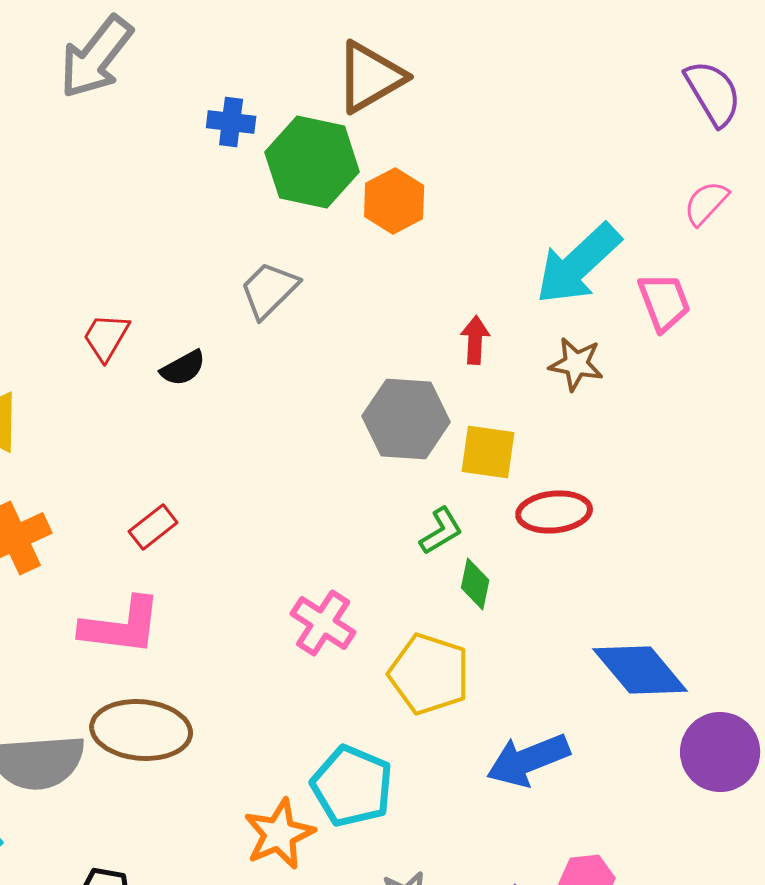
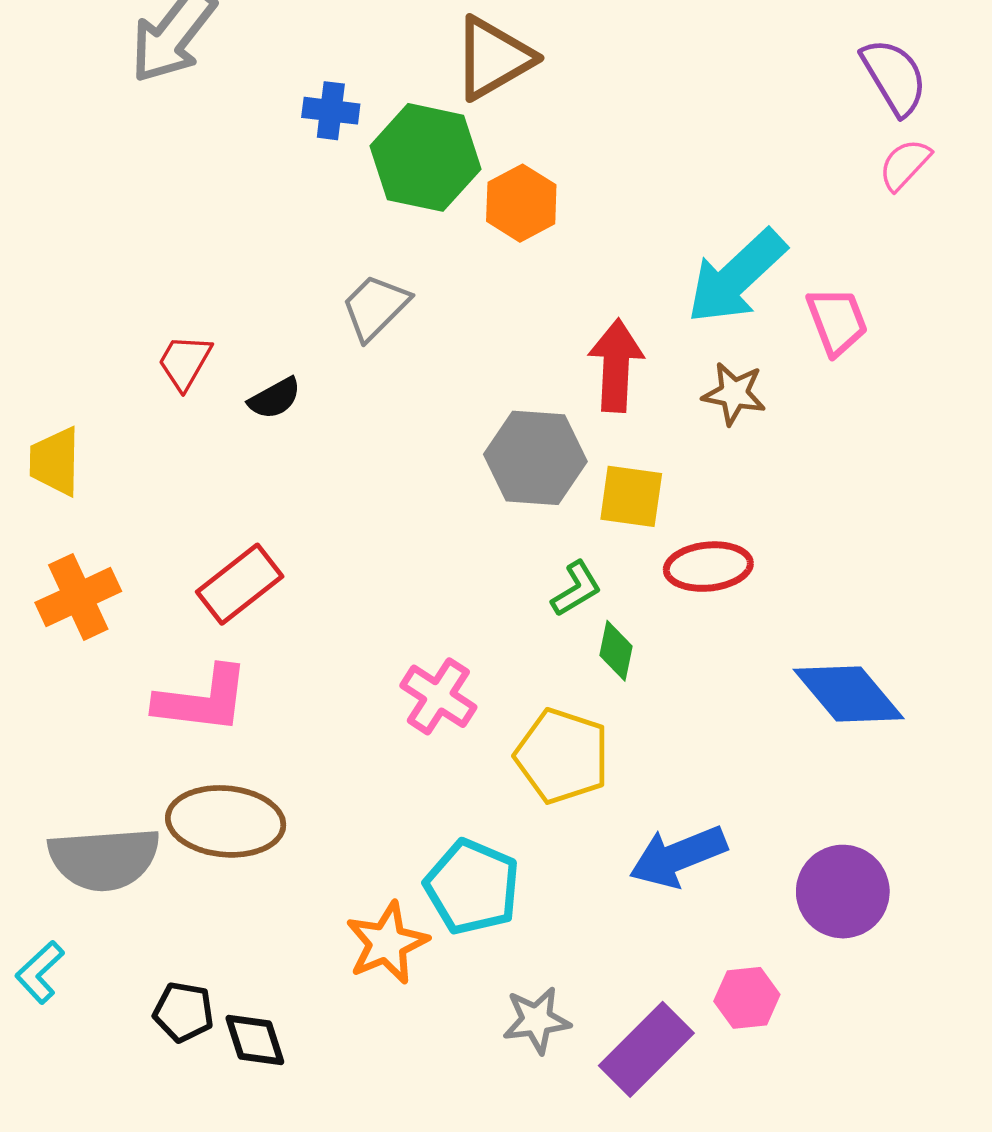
pink semicircle: (706, 203) -> (905, 164), moved
red arrow: (475, 340) -> (616, 366), size x1.6
red rectangle: (153, 527) -> (240, 584), size x1.5
blue diamond: (640, 670) -> (849, 694), moved
purple circle: (720, 752) -> (843, 892), moved

